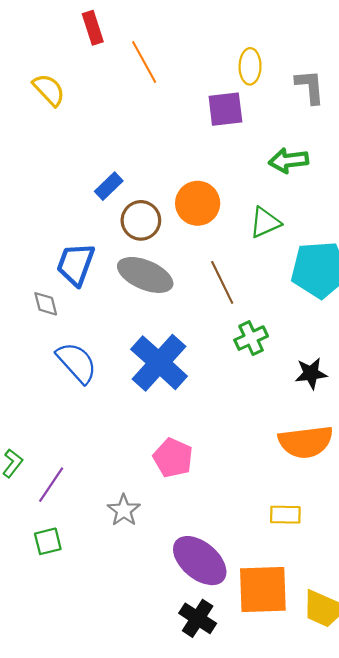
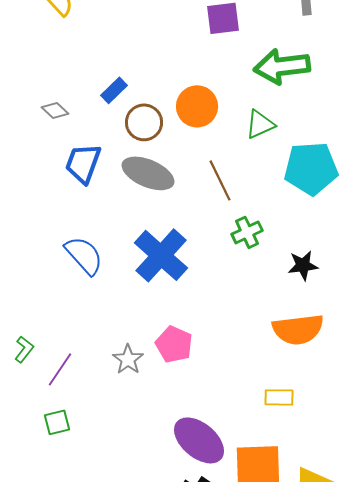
green arrow: (289, 160) -> (282, 66), size x1.5
gray diamond: (46, 304) -> (55, 110), moved, turned -32
gray star: (124, 510) -> (128, 359), moved

